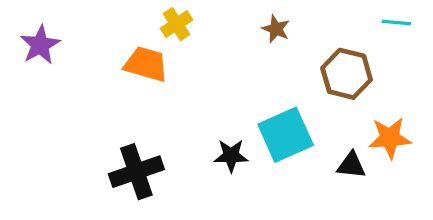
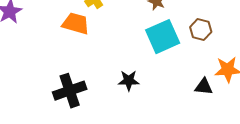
brown hexagon: (347, 74) -> (201, 30), size x0.7
cyan square: (286, 135) -> (163, 37), moved

